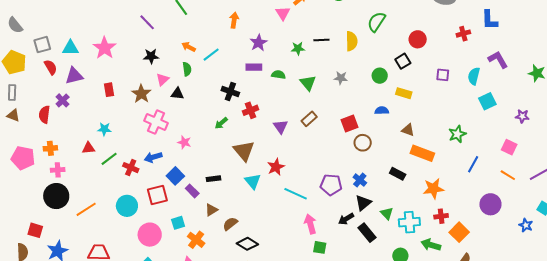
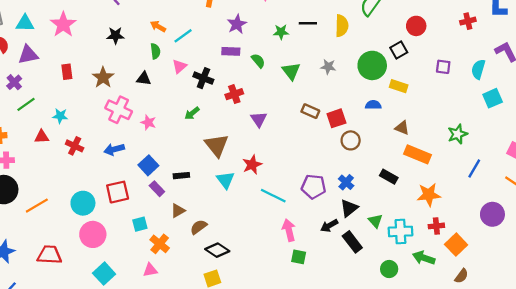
green semicircle: (278, 75) -> (258, 61), turned 40
green circle: (380, 76) -> (372, 65), size x1.6
pink triangle: (163, 80) -> (179, 66), moved
red cross: (251, 110) -> (234, 94), moved
brown rectangle: (309, 119) -> (310, 111), moved, turned 63
pink star: (184, 142) -> (148, 122), moved
green line: (109, 159) -> (26, 104), moved
red cross: (131, 168) -> (75, 146), moved
blue square: (175, 176) -> (148, 165), moved
pink circle: (150, 235) -> (93, 234), moved

